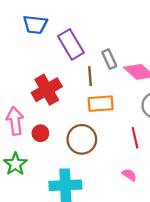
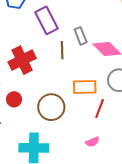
orange rectangle: (101, 104) -> (85, 87), moved
red line: (135, 138) -> (100, 109), turned 30
pink semicircle: (129, 175) -> (92, 142), turned 120

